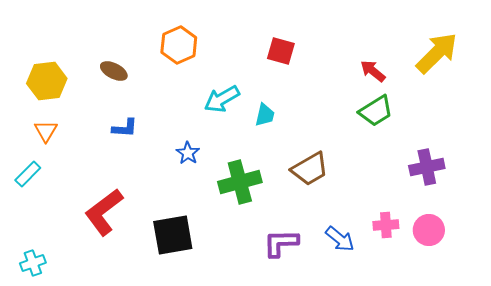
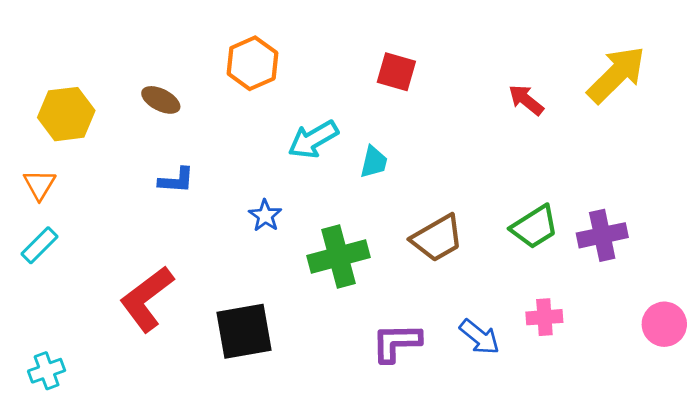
green trapezoid: (376, 111) -> (535, 227), moved
orange triangle: (46, 131) -> (39, 185), moved
pink circle: (429, 230) -> (664, 324), moved

